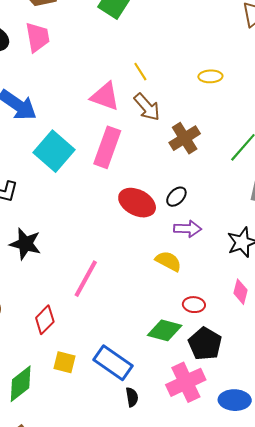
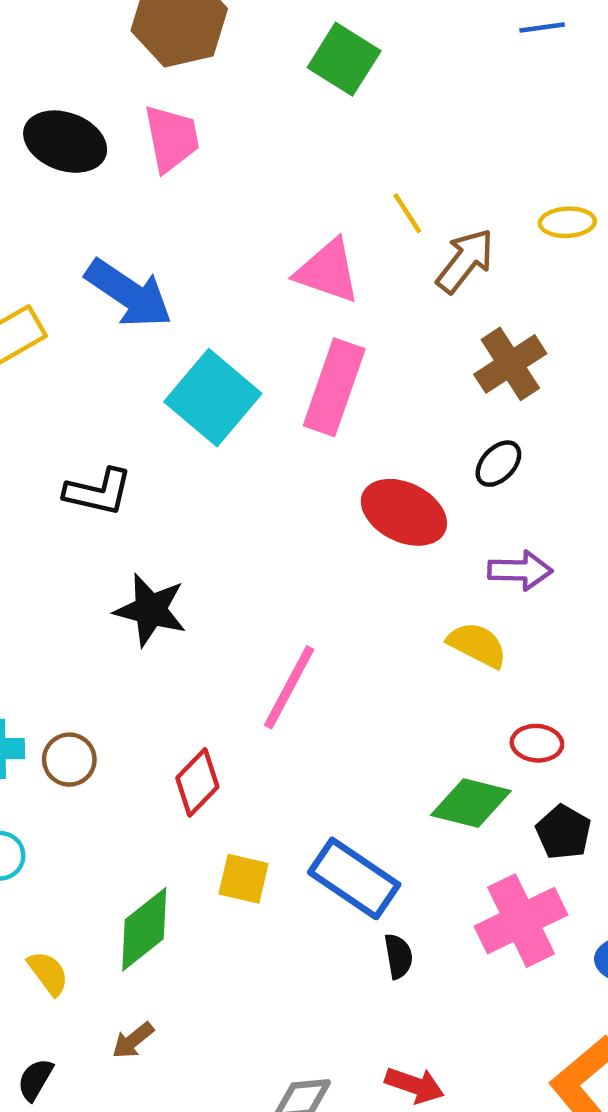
brown arrow: (147, 107) -> (465, 261), moved, turned -100
black ellipse: (176, 197) -> (498, 464), moved
black pentagon: (205, 344) -> (563, 832), size x0.7

